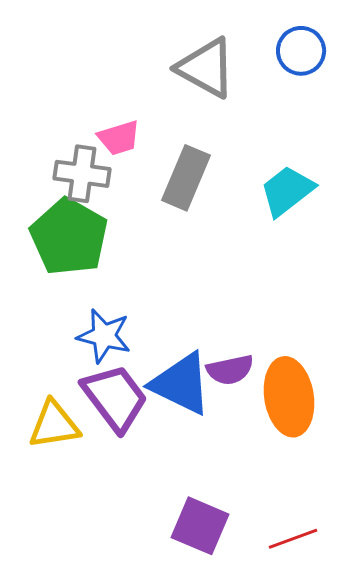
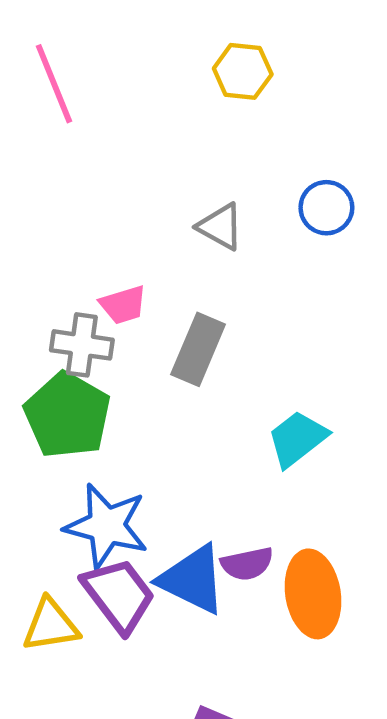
gray triangle: (206, 68) -> (220, 227), size x0.7
cyan trapezoid: (287, 191) -> (297, 439), moved
blue star: (104, 336) -> (106, 526), size x1.4

